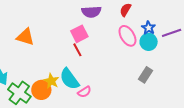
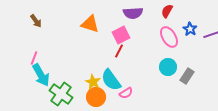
orange triangle: (25, 37) -> (90, 24), moved
cyan circle: (149, 42) -> (168, 67), moved
red line: (77, 50) -> (119, 51), turned 56
orange circle: (41, 90) -> (96, 97), moved

